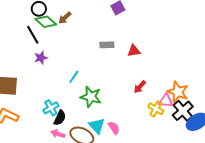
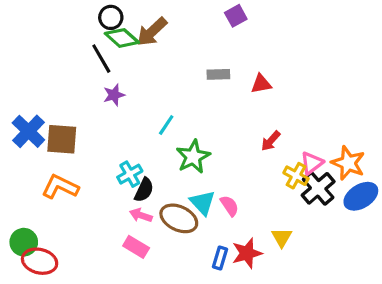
brown arrow: (65, 18) -> (152, 32), size x1.5
orange star: (178, 92) -> (348, 163), moved
green star: (91, 97) -> (193, 157), turned 30
pink triangle: (166, 101) -> (312, 163), turned -42
black cross: (183, 111) -> (318, 188), moved

